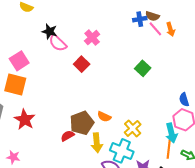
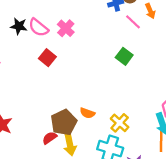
pink line: (155, 29) -> (133, 22), moved
pink semicircle: (58, 43) -> (38, 27), moved
red square: (82, 64) -> (47, 58), moved
yellow arrow: (97, 143) -> (70, 145), moved

